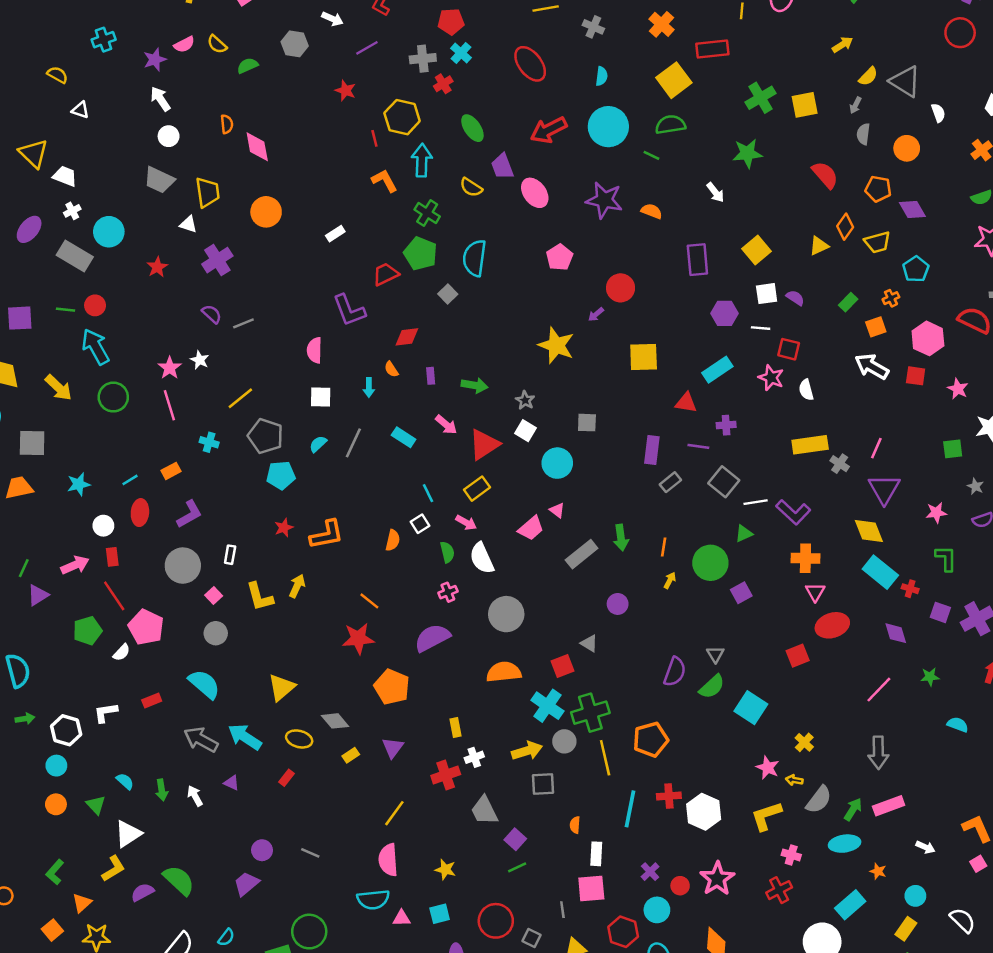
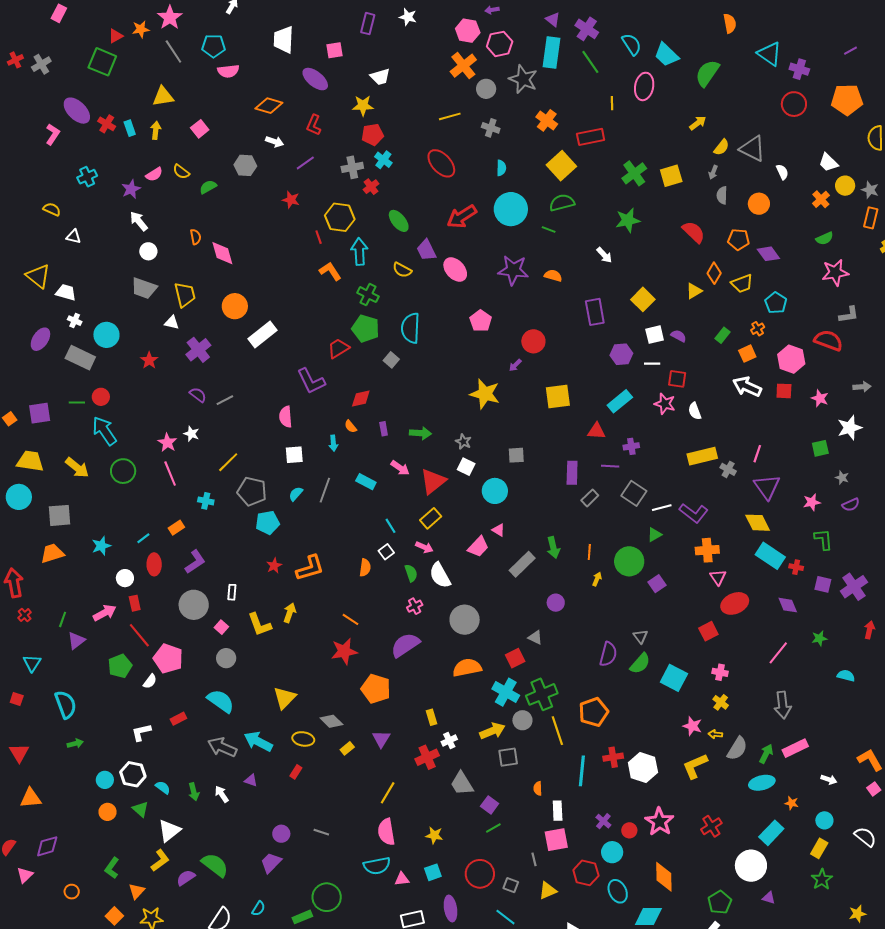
white cross: (72, 211) -> (75, 321), turned -32
white rectangle: (335, 234) -> (263, 334), moved, size x1.8
white hexagon: (66, 730) -> (133, 774), moved
pink cross: (791, 855) -> (720, 672), moved

